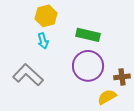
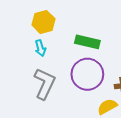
gray L-shape: (28, 75) -> (45, 84), moved, turned 72

